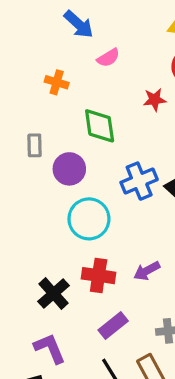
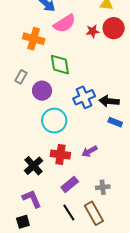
pink semicircle: (108, 58) -> (65, 23), size x1.6
orange cross: (57, 82) -> (34, 39), size x1.5
red star: (155, 100) -> (93, 31), moved
gray rectangle: (35, 145) -> (21, 77), turned 32

